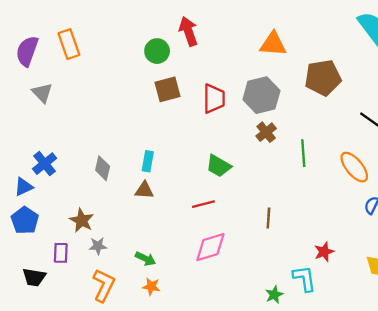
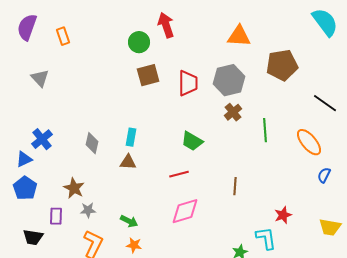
orange rectangle: (69, 44) -> (63, 36), size x0.7
purple semicircle: (27, 51) -> (27, 27), moved

